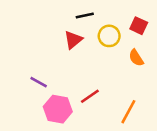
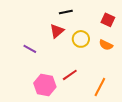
yellow circle: (109, 36) -> (81, 39), moved
orange semicircle: (136, 58) -> (106, 45), turned -32
purple line: (39, 82) -> (30, 49), moved

